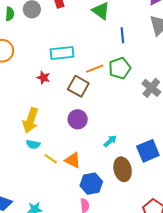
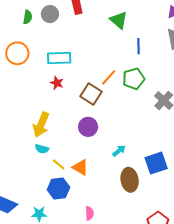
cyan rectangle: (62, 53) -> (59, 58), moved
orange line: (95, 69) -> (109, 77), turned -30
blue hexagon: (91, 184) -> (58, 188), moved

